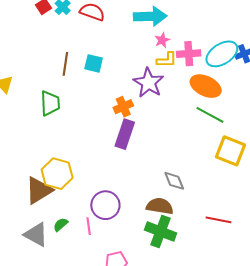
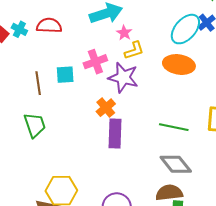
pink cross: (189, 54) -> (95, 62), moved
green line: (210, 115) -> (174, 127), moved
gray diamond: (174, 181) -> (176, 164), size x1.4

